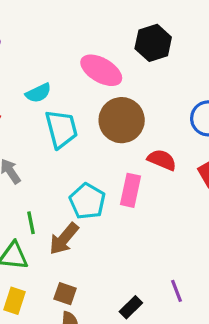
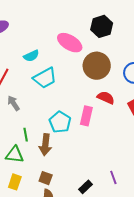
brown circle: (122, 120) -> (97, 66), moved
cyan trapezoid: (61, 129) -> (45, 78), turned 75
brown arrow: (64, 239) -> (45, 145), turned -35

